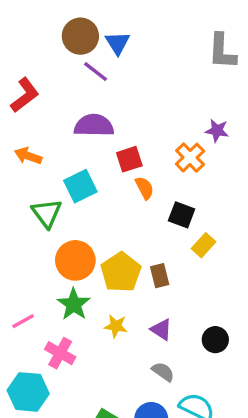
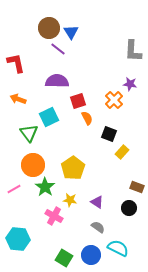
gray L-shape: (222, 51) -> (133, 51), moved
red L-shape: (25, 95) -> (16, 63), turned -65
orange circle: (75, 260) -> (33, 165), moved
brown rectangle: (160, 276) -> (137, 187), moved, turned -56
pink line: (23, 321) -> (14, 189), moved
pink cross: (60, 353) -> (54, 216), moved

